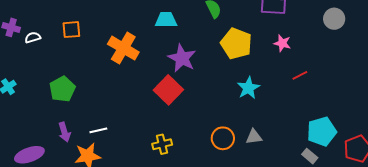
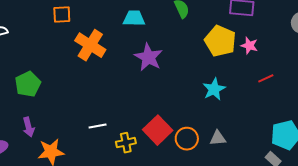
orange square: (71, 30) -> (62, 15), moved
yellow pentagon: (236, 44) -> (220, 41), moved
red square: (168, 90) -> (158, 130), moved
white line: (98, 130) -> (98, 126), moved

